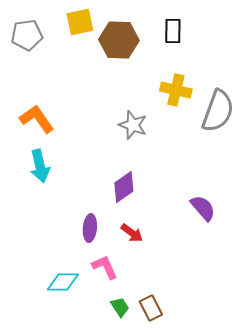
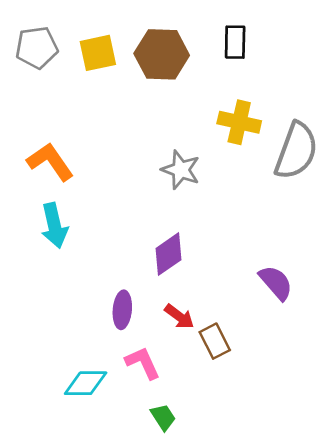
yellow square: (80, 22) -> (98, 53), moved
brown rectangle: (151, 308) -> (215, 341), moved

